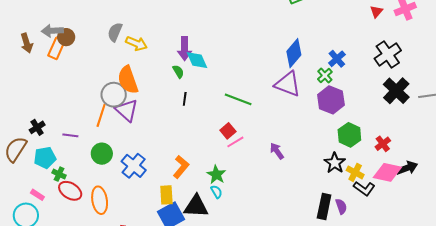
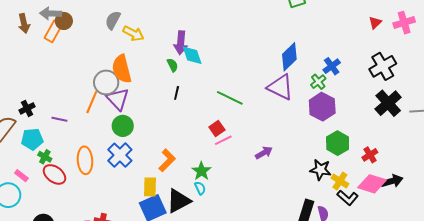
purple arrow: (277, 151) -> (264, 153), turned 90
green circle: (102, 154) -> (123, 126), moved
black star: (335, 163) -> (320, 170), turned -30
orange ellipse: (100, 200) -> (85, 160), moved
black triangle: (196, 206) -> (179, 201), turned -36

